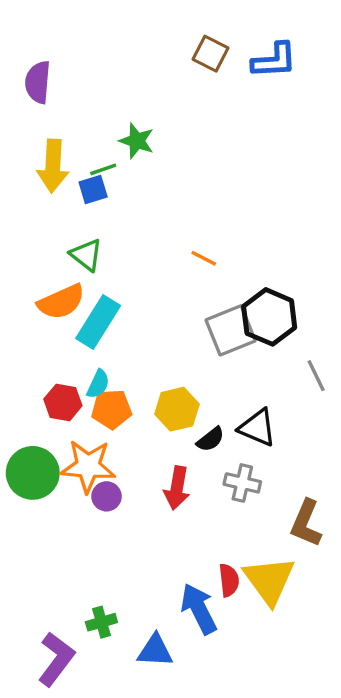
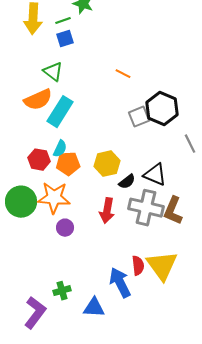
blue square: (93, 190) -> (65, 39), moved
gray square: (231, 330) -> (139, 117), size x0.7
gray cross: (242, 483) -> (146, 208), size x1.6
purple circle: (107, 496) -> (65, 228), moved
brown L-shape: (306, 523) -> (173, 211), moved

